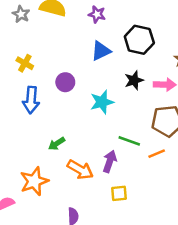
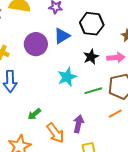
purple circle: (65, 82) -> (36, 44), moved, size x1.5
green line: (129, 141) -> (93, 91), moved, turned -30
orange arrow: (80, 170) -> (55, 133), turned 30

